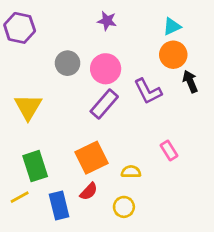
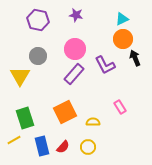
purple hexagon: (20, 28) -> (38, 20), moved
gray circle: (68, 63) -> (38, 56), moved
red semicircle: (89, 191) -> (63, 147), moved

